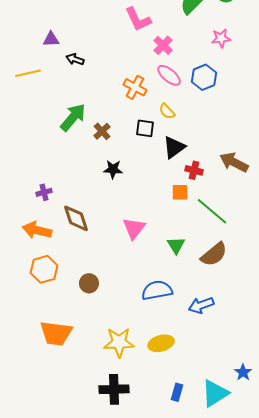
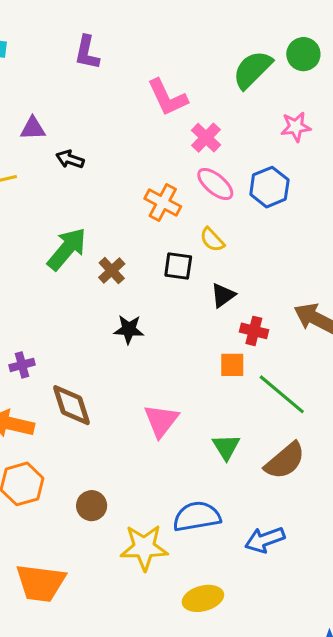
black triangle: (174, 147) -> (223, 295), size x0.7
yellow star: (119, 342) -> (144, 547), moved

